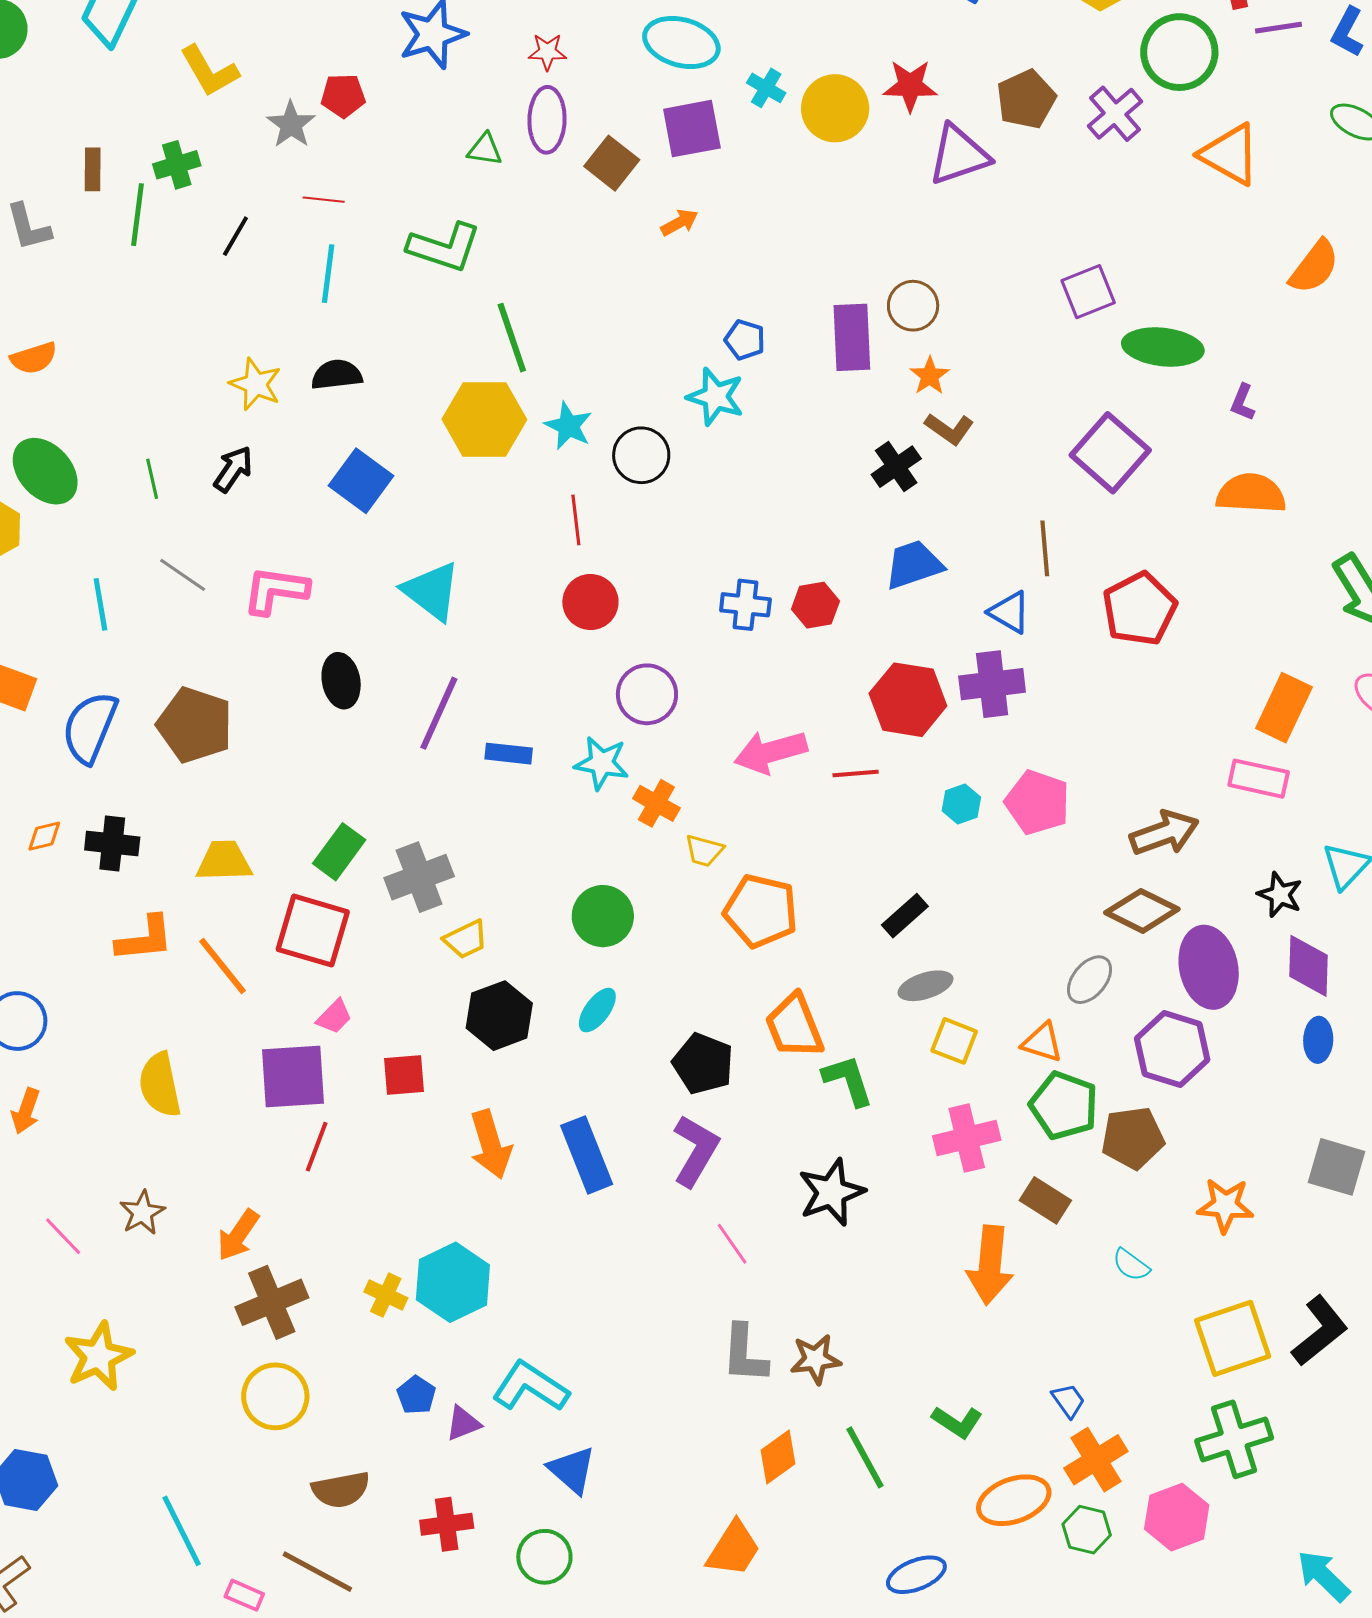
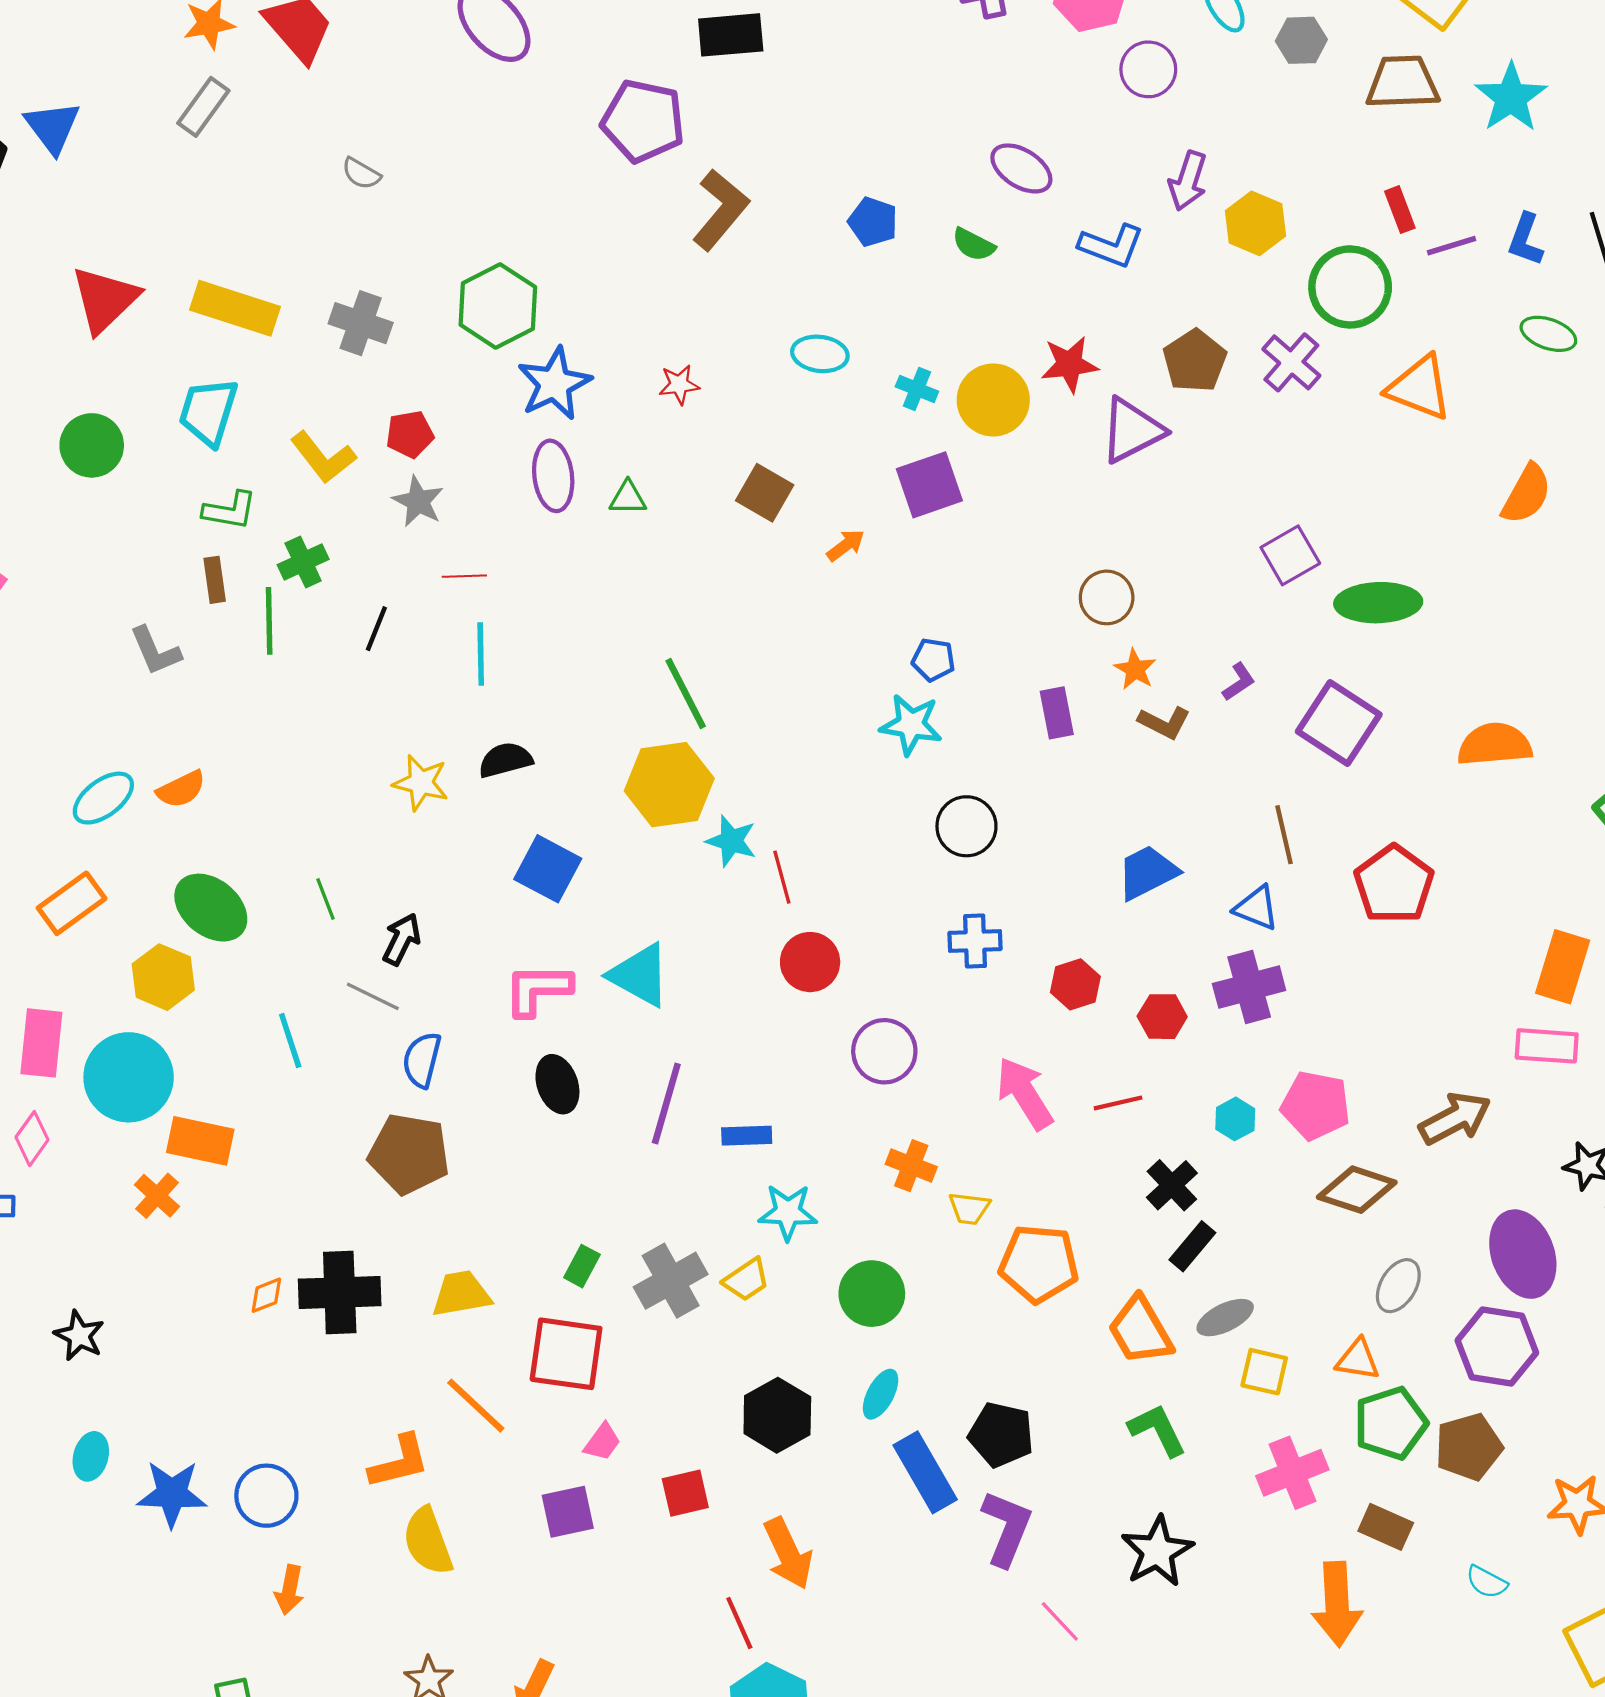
cyan ellipse: (681, 42) -> (820, 354), size x0.7
red pentagon: (343, 96) -> (410, 434), moved
purple ellipse: (547, 120) -> (553, 476), moved
purple square: (692, 129) -> (929, 485), moved
green L-shape: (444, 247) -> (230, 511), moved, size x0.7
purple rectangle: (852, 337) -> (1057, 713), moved, size x0.7
purple L-shape: (1243, 402) -> (1239, 682), moved, turned -138
cyan star: (568, 426) -> (731, 841), moved
black circle: (641, 455) -> (966, 826), moved
black cross: (896, 467) -> (1172, 1185), moved
black arrow: (233, 469) -> (402, 939), moved
pink L-shape: (276, 590) -> (538, 989), moved
red hexagon: (815, 605) -> (1075, 984), moved
red hexagon: (908, 700) -> (1162, 1017), size x0.6
blue semicircle: (90, 727) -> (422, 1060), moved, size x0.7
pink arrow: (771, 752) -> (1025, 1093), turned 82
cyan star: (602, 763) -> (788, 1212), moved
black cross: (112, 844) -> (340, 1292), size x1.4
green rectangle: (339, 852) -> (582, 1266), size x0.7
brown diamond: (1142, 911) -> (1357, 1190), moved
orange L-shape: (145, 939) -> (399, 1462), moved
yellow trapezoid: (466, 939) -> (746, 1280), moved
orange trapezoid: (794, 1026) -> (1140, 1331), moved
purple square: (293, 1076) -> (568, 1512), size x0.7
green pentagon: (1064, 1105) -> (1391, 1423), turned -30
red line: (317, 1147) -> (739, 1623), moved, turned -36
blue rectangle: (587, 1155) -> (925, 1472), moved

